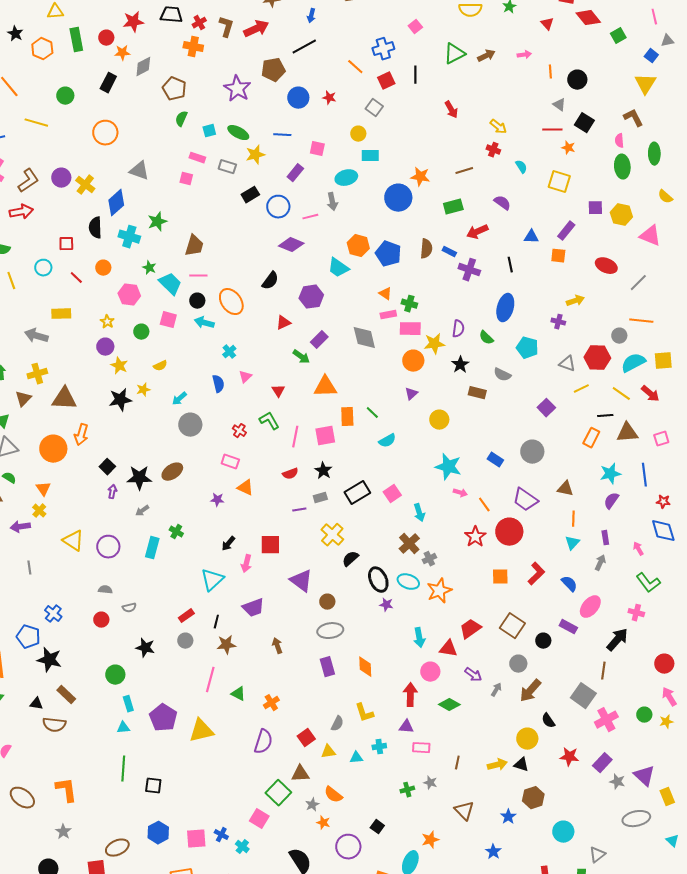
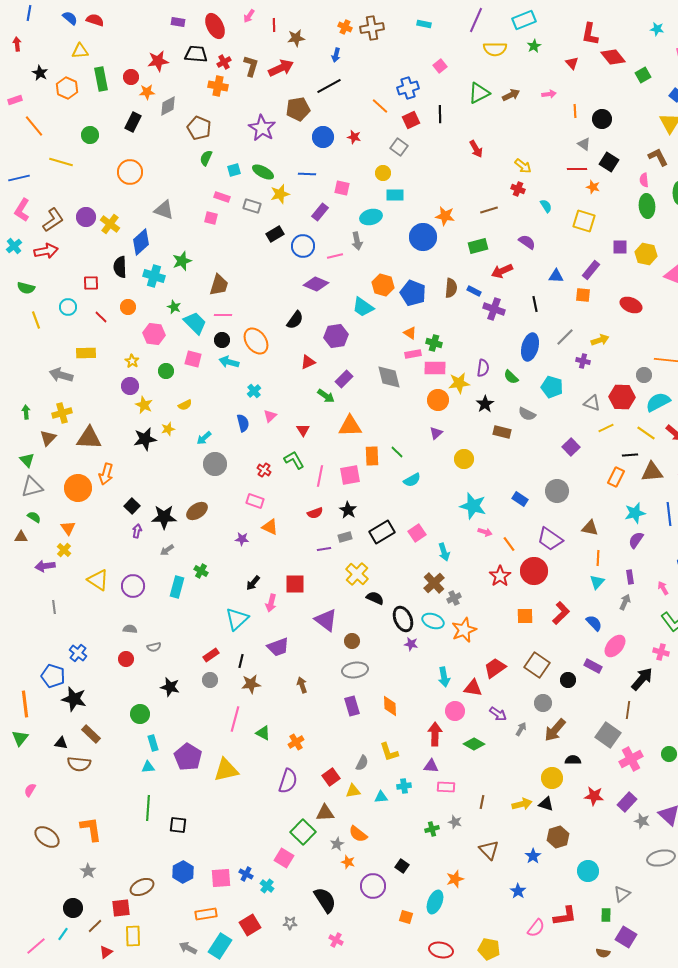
gray line: (638, 283) -> (565, 337), moved
black semicircle: (350, 559) -> (375, 598), turned 66
black semicircle: (548, 721) -> (573, 760), turned 126

